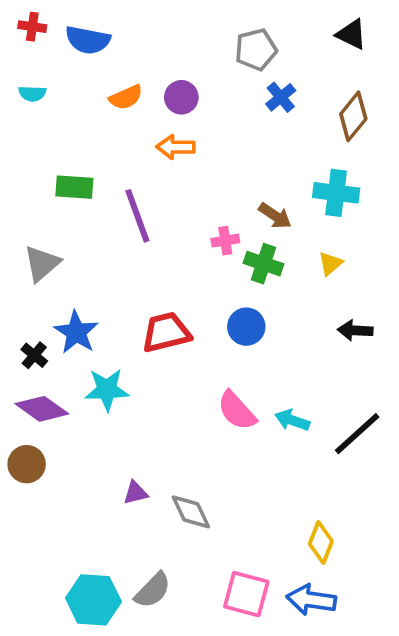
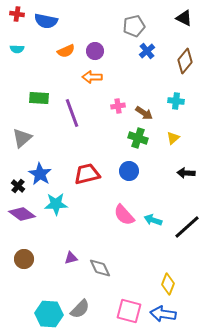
cyan cross: (336, 193) -> (176, 101), size x0.7
pink cross: (225, 241) -> (118, 106), moved
brown circle: (27, 464) -> (24, 259), moved

